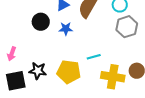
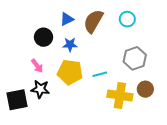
gray hexagon: (127, 27) -> (135, 58), moved
pink arrow: (12, 54) -> (37, 66), moved, turned -56
yellow pentagon: (69, 72) -> (70, 72), moved

